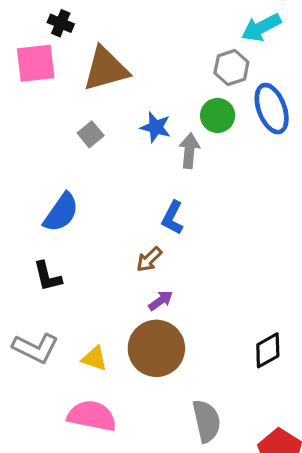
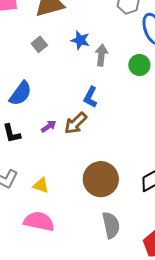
green circle: (218, 115) -> (139, 65), moved
brown arrow: (149, 259) -> (76, 123), size x1.4
purple arrow: (161, 301) -> (49, 126), moved
brown circle: (156, 348) -> (101, 179), moved

